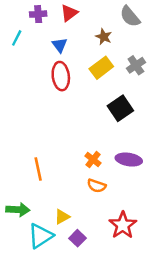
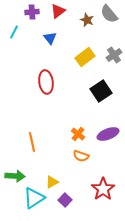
brown star: (104, 37) -> (87, 20), moved
red ellipse: (61, 76) -> (46, 82), moved
purple ellipse: (129, 160) -> (108, 134), turned -30

